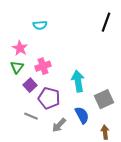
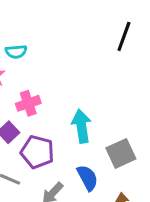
cyan semicircle: (40, 25) -> (16, 52), moved

